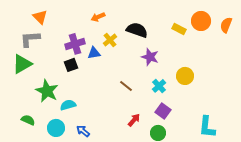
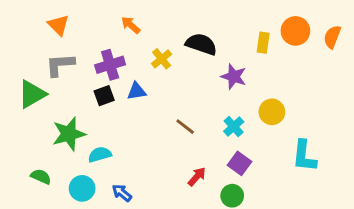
orange arrow: (98, 17) -> (131, 25), moved, turned 64
yellow rectangle: (179, 29) -> (263, 43), turned 72
gray L-shape: (30, 39) -> (60, 65), moved
blue triangle: (94, 53) -> (137, 91), moved
purple star: (150, 57) -> (234, 77), moved
green star: (47, 91) -> (69, 134), turned 30
cyan L-shape: (207, 127) -> (304, 156), moved

